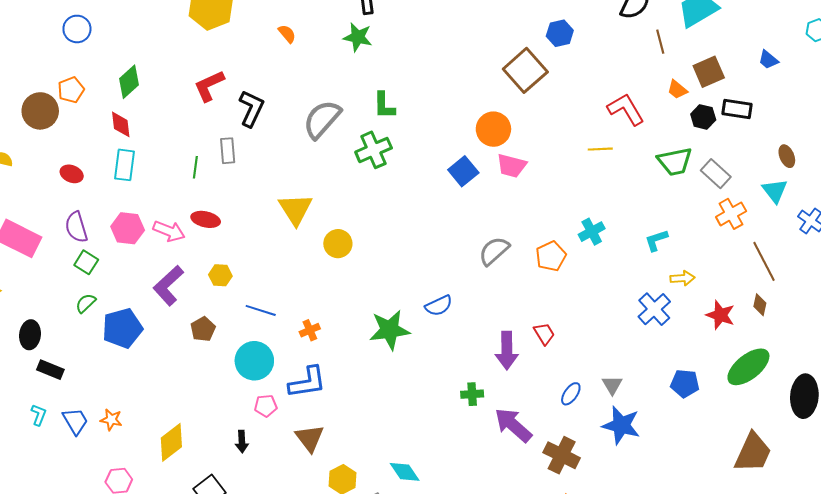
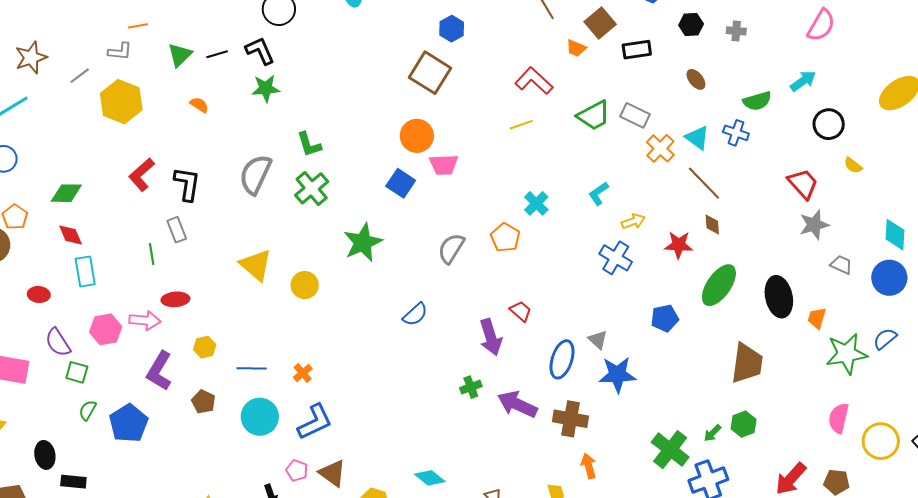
green diamond: (129, 82) -> (66, 193), turned 60
black hexagon: (703, 117) -> (691, 25), moved
cyan triangle: (775, 191) -> (697, 138), moved
green star: (390, 330) -> (363, 242), moved
blue ellipse: (571, 394) -> (562, 359), size x1.6
pink pentagon: (266, 406) -> (297, 471), moved, turned -30

